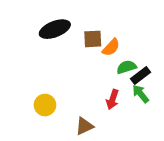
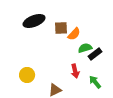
green arrow: (141, 94) -> (95, 82), moved
red arrow: (112, 99) -> (75, 71), turned -32

